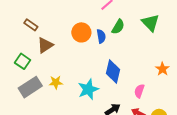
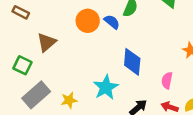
brown rectangle: (31, 25) -> (21, 12), moved
blue semicircle: (101, 36) -> (112, 22), turned -32
yellow star: (56, 82) -> (69, 100), moved

